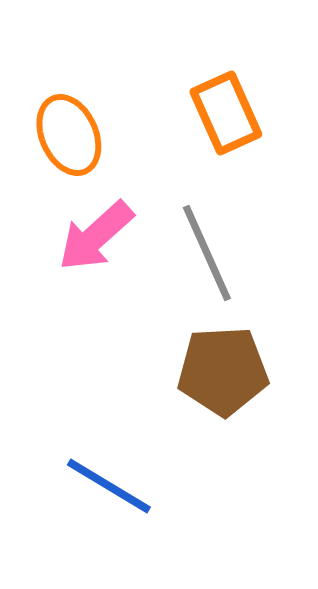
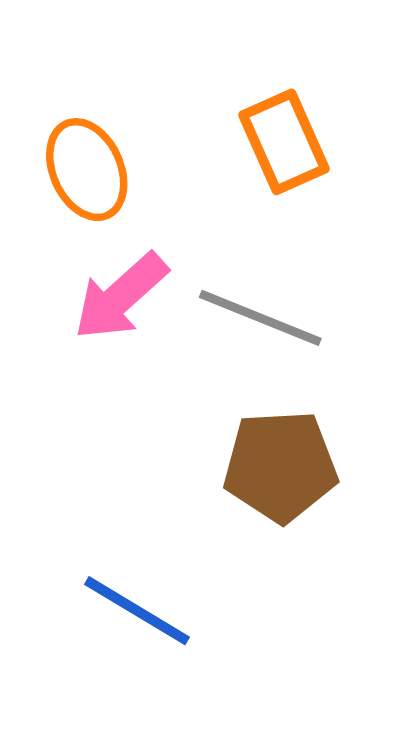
gray line: (207, 253) -> (260, 318), turned -44

